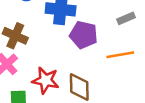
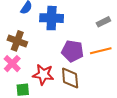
purple pentagon: (84, 35) -> (73, 51), moved

